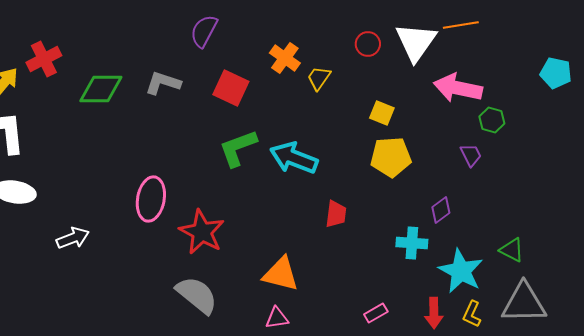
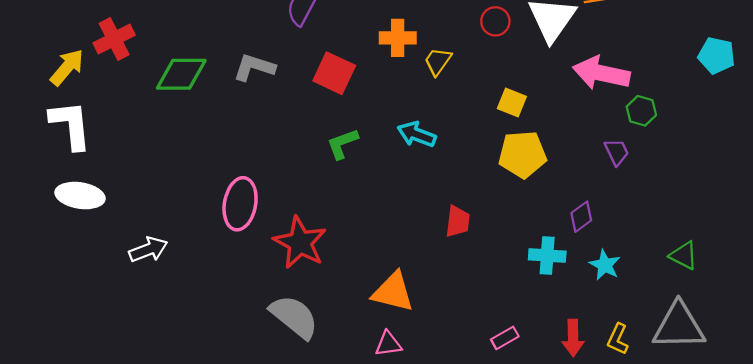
orange cross: (285, 58) -> (398, 38), turned -36
green L-shape: (238, 148) -> (342, 144), size x0.7
cyan arrow: (294, 158) -> (417, 134), moved, size x0.7
green triangle: (512, 250) -> (684, 256), moved
cyan star: (461, 271) -> (605, 265), moved, size x0.6

